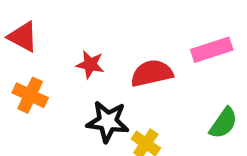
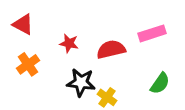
orange cross: (30, 95) -> (28, 64), turned 30

